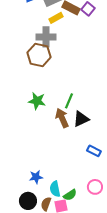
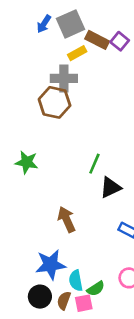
green star: (37, 101) -> (27, 162), moved
brown arrow: (62, 118) -> (66, 219), moved
blue star: (36, 177) -> (51, 265), size x1.6

